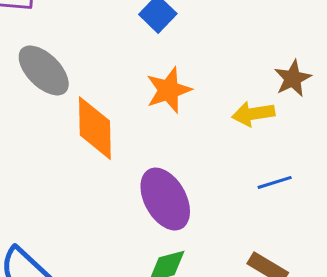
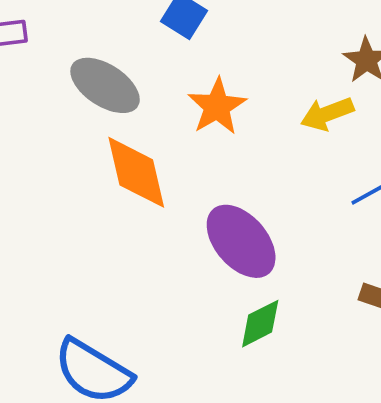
gray ellipse: (44, 70) -> (105, 85), moved

